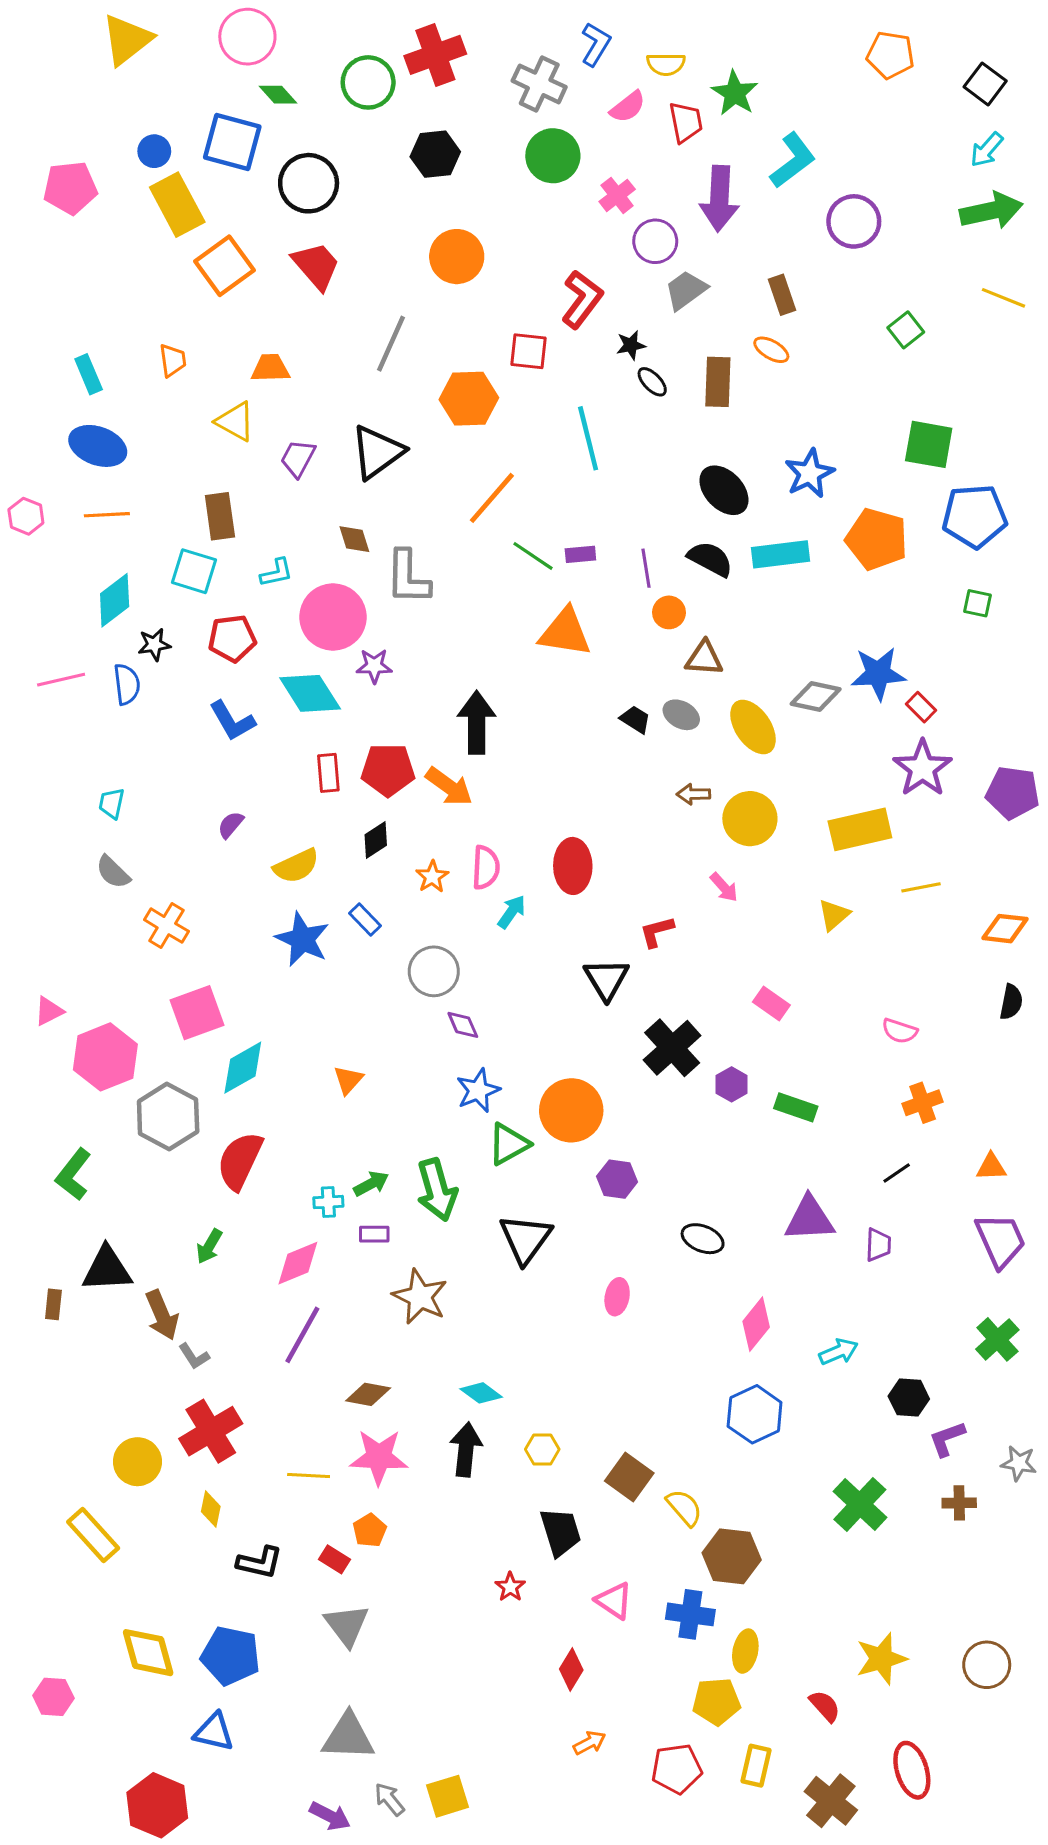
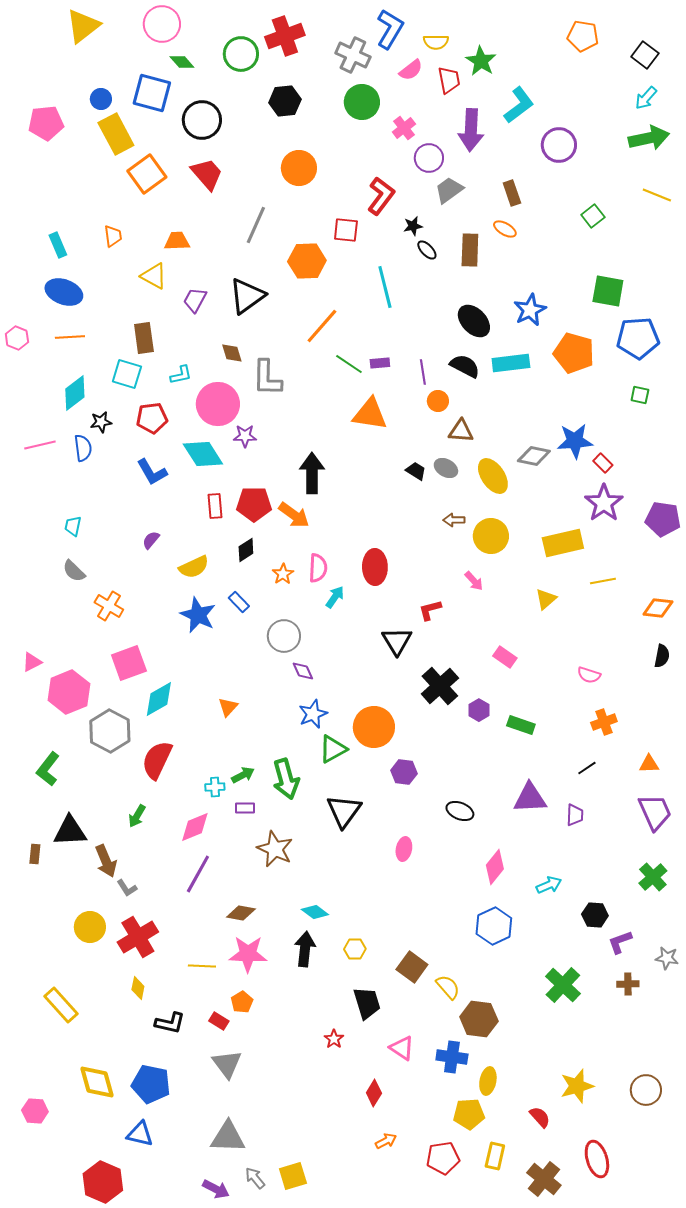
blue L-shape: (596, 44) -> (390, 29), size x1.4
yellow circle: (137, 1462) -> (90, 927), moved

